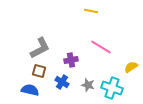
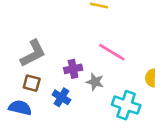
yellow semicircle: (131, 67) -> (151, 78), turned -56
gray star: (88, 85) -> (95, 82), moved

